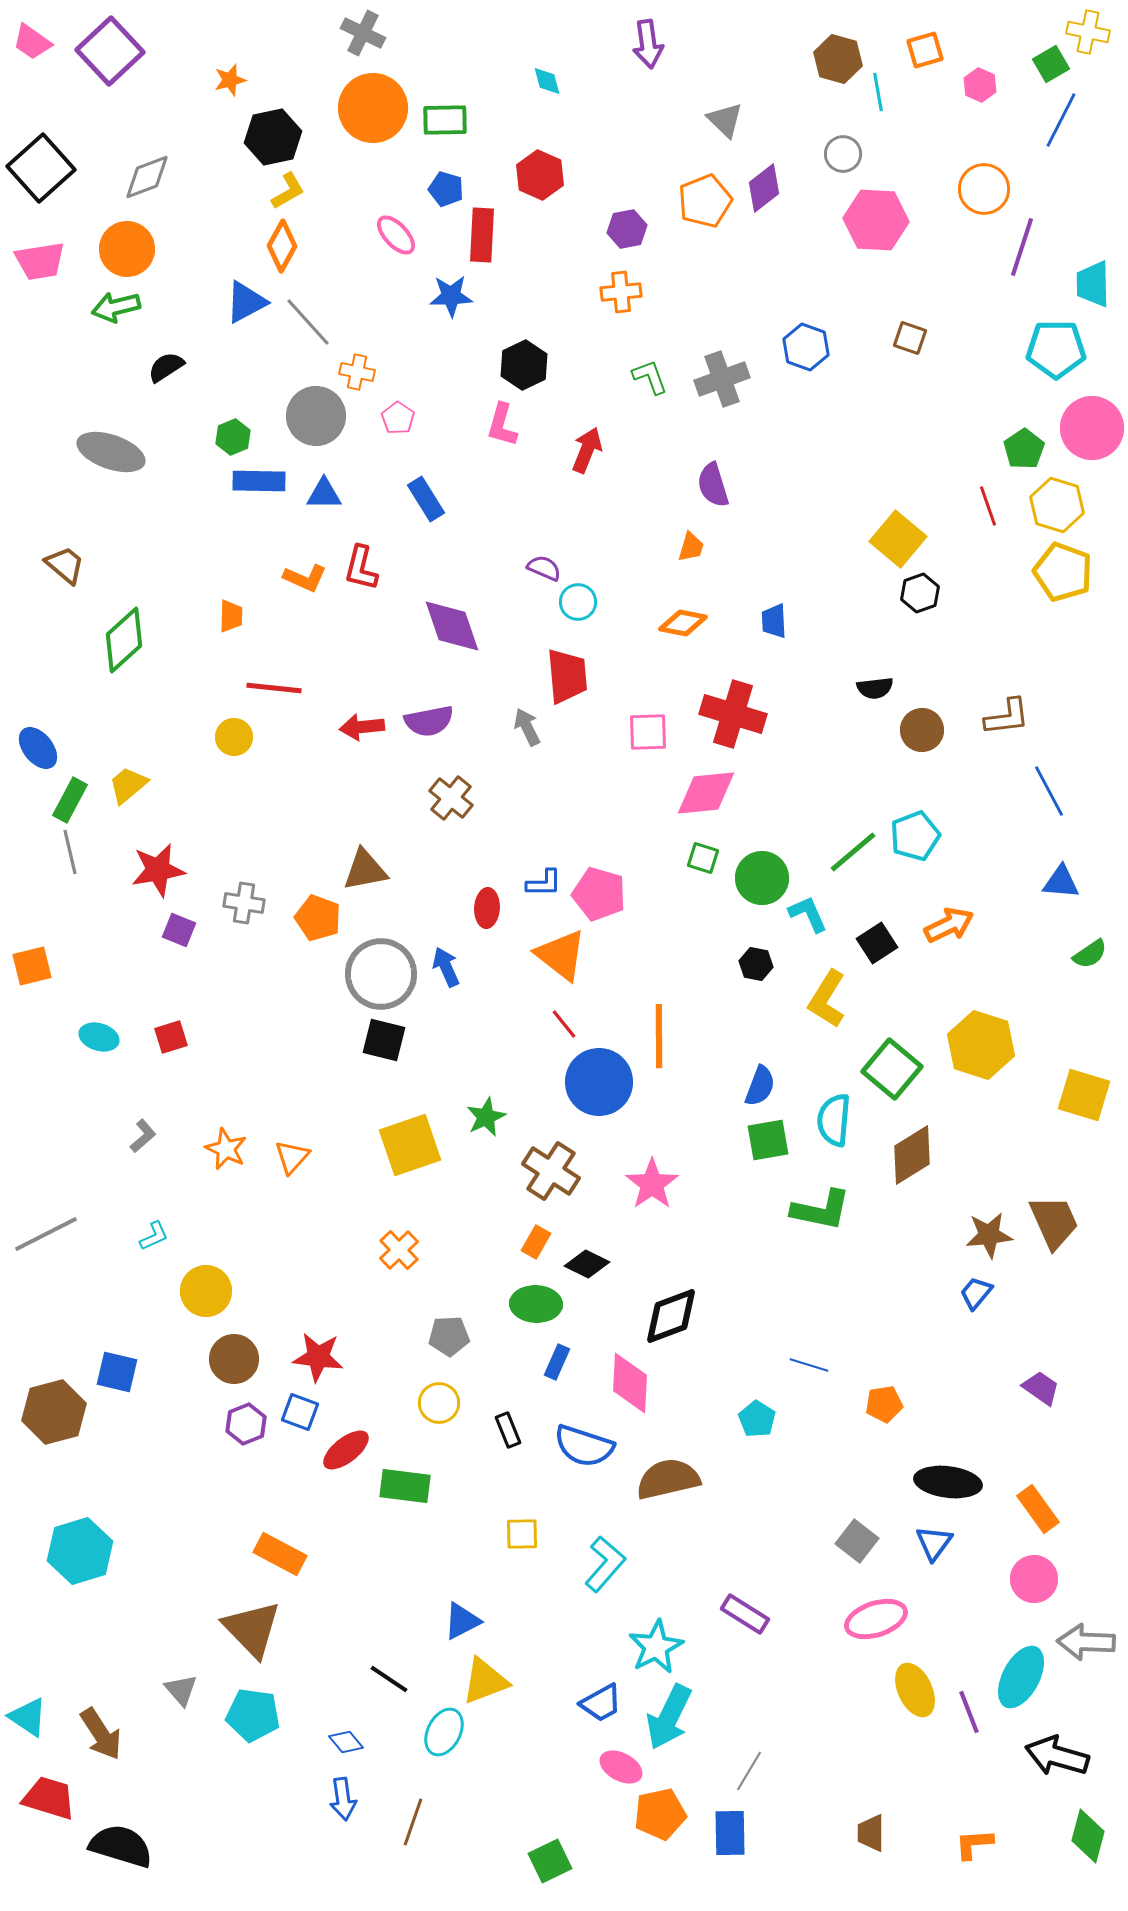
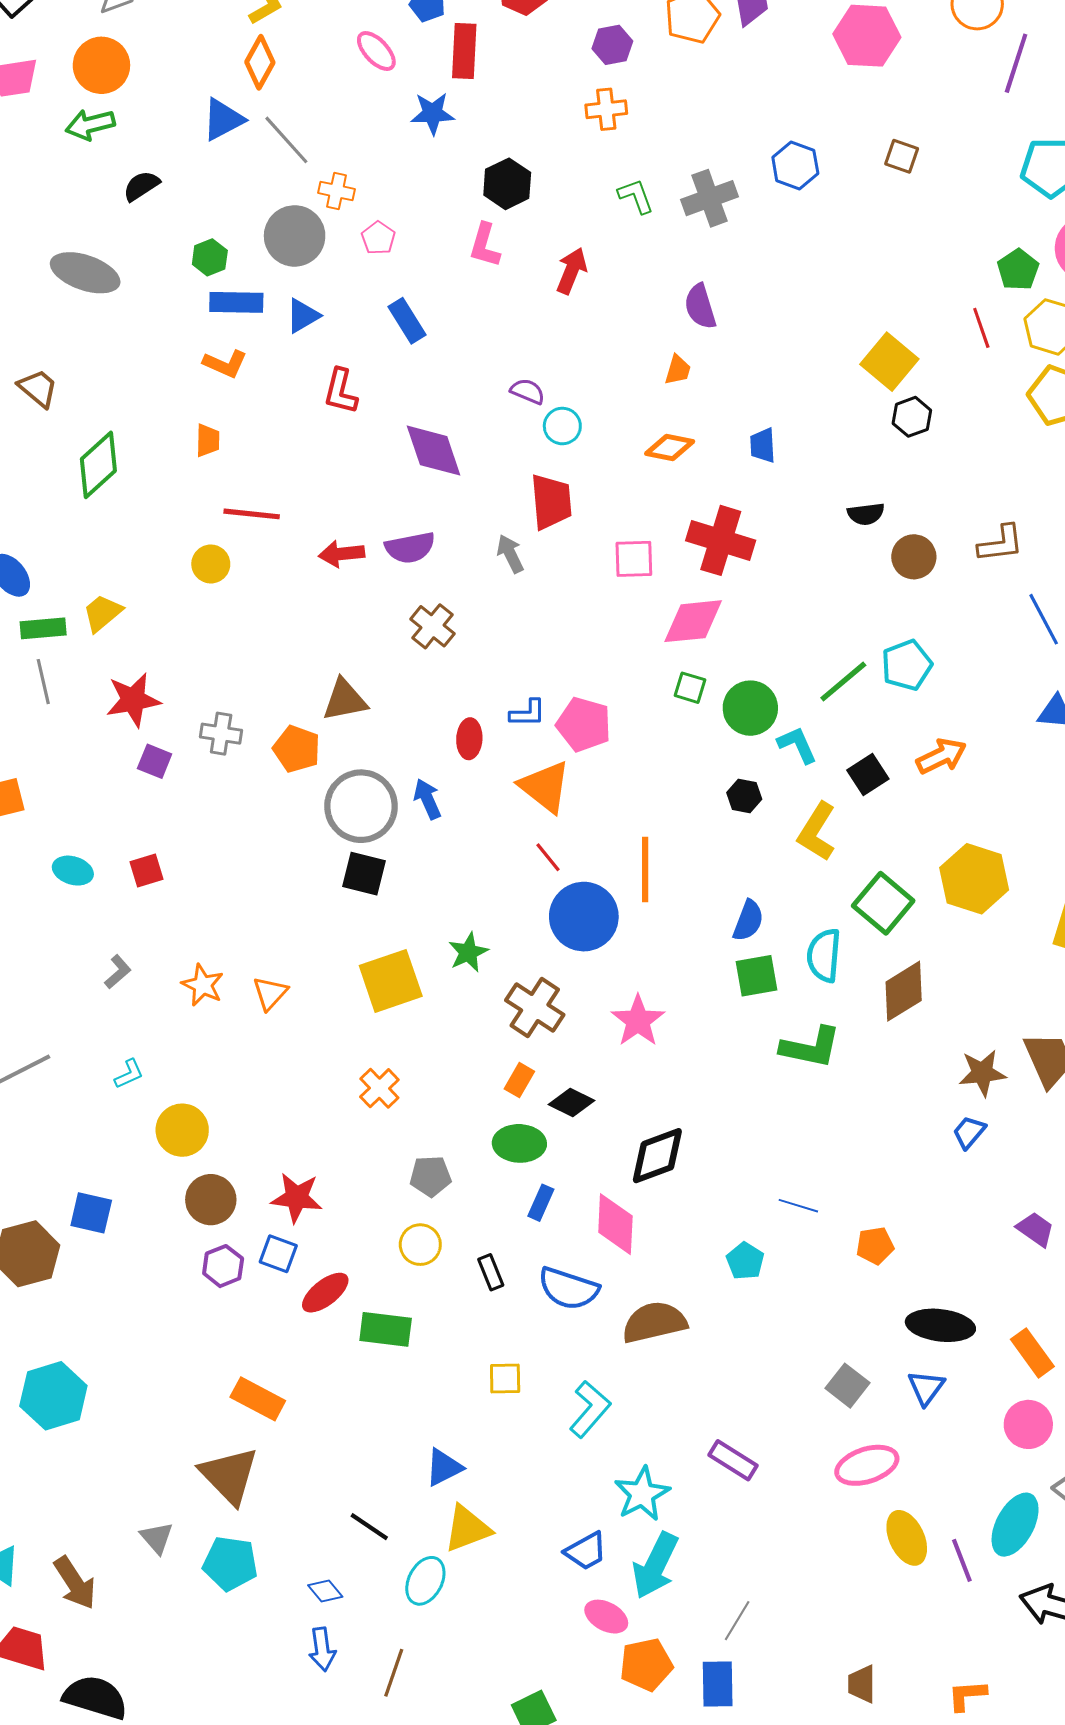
blue triangle: (324, 494) -> (303, 316), turned -30
orange L-shape: (305, 578) -> (225, 364), moved
green rectangle: (70, 800) -> (43, 628), turned 57

